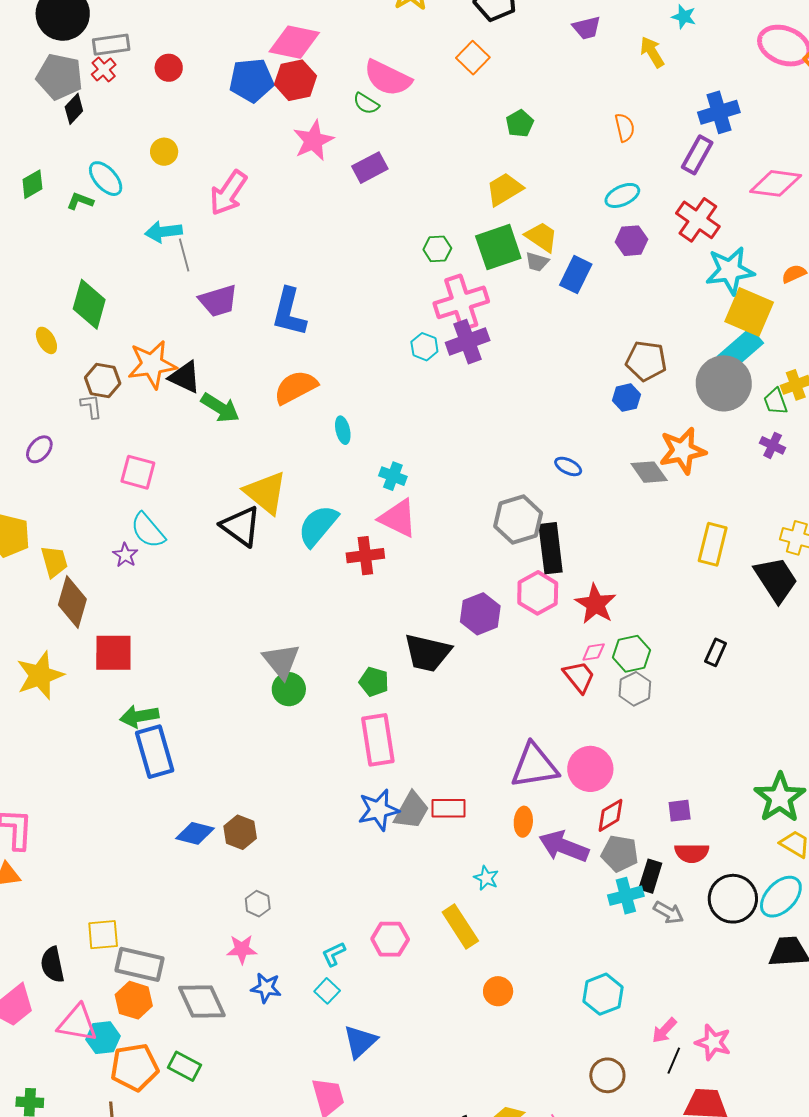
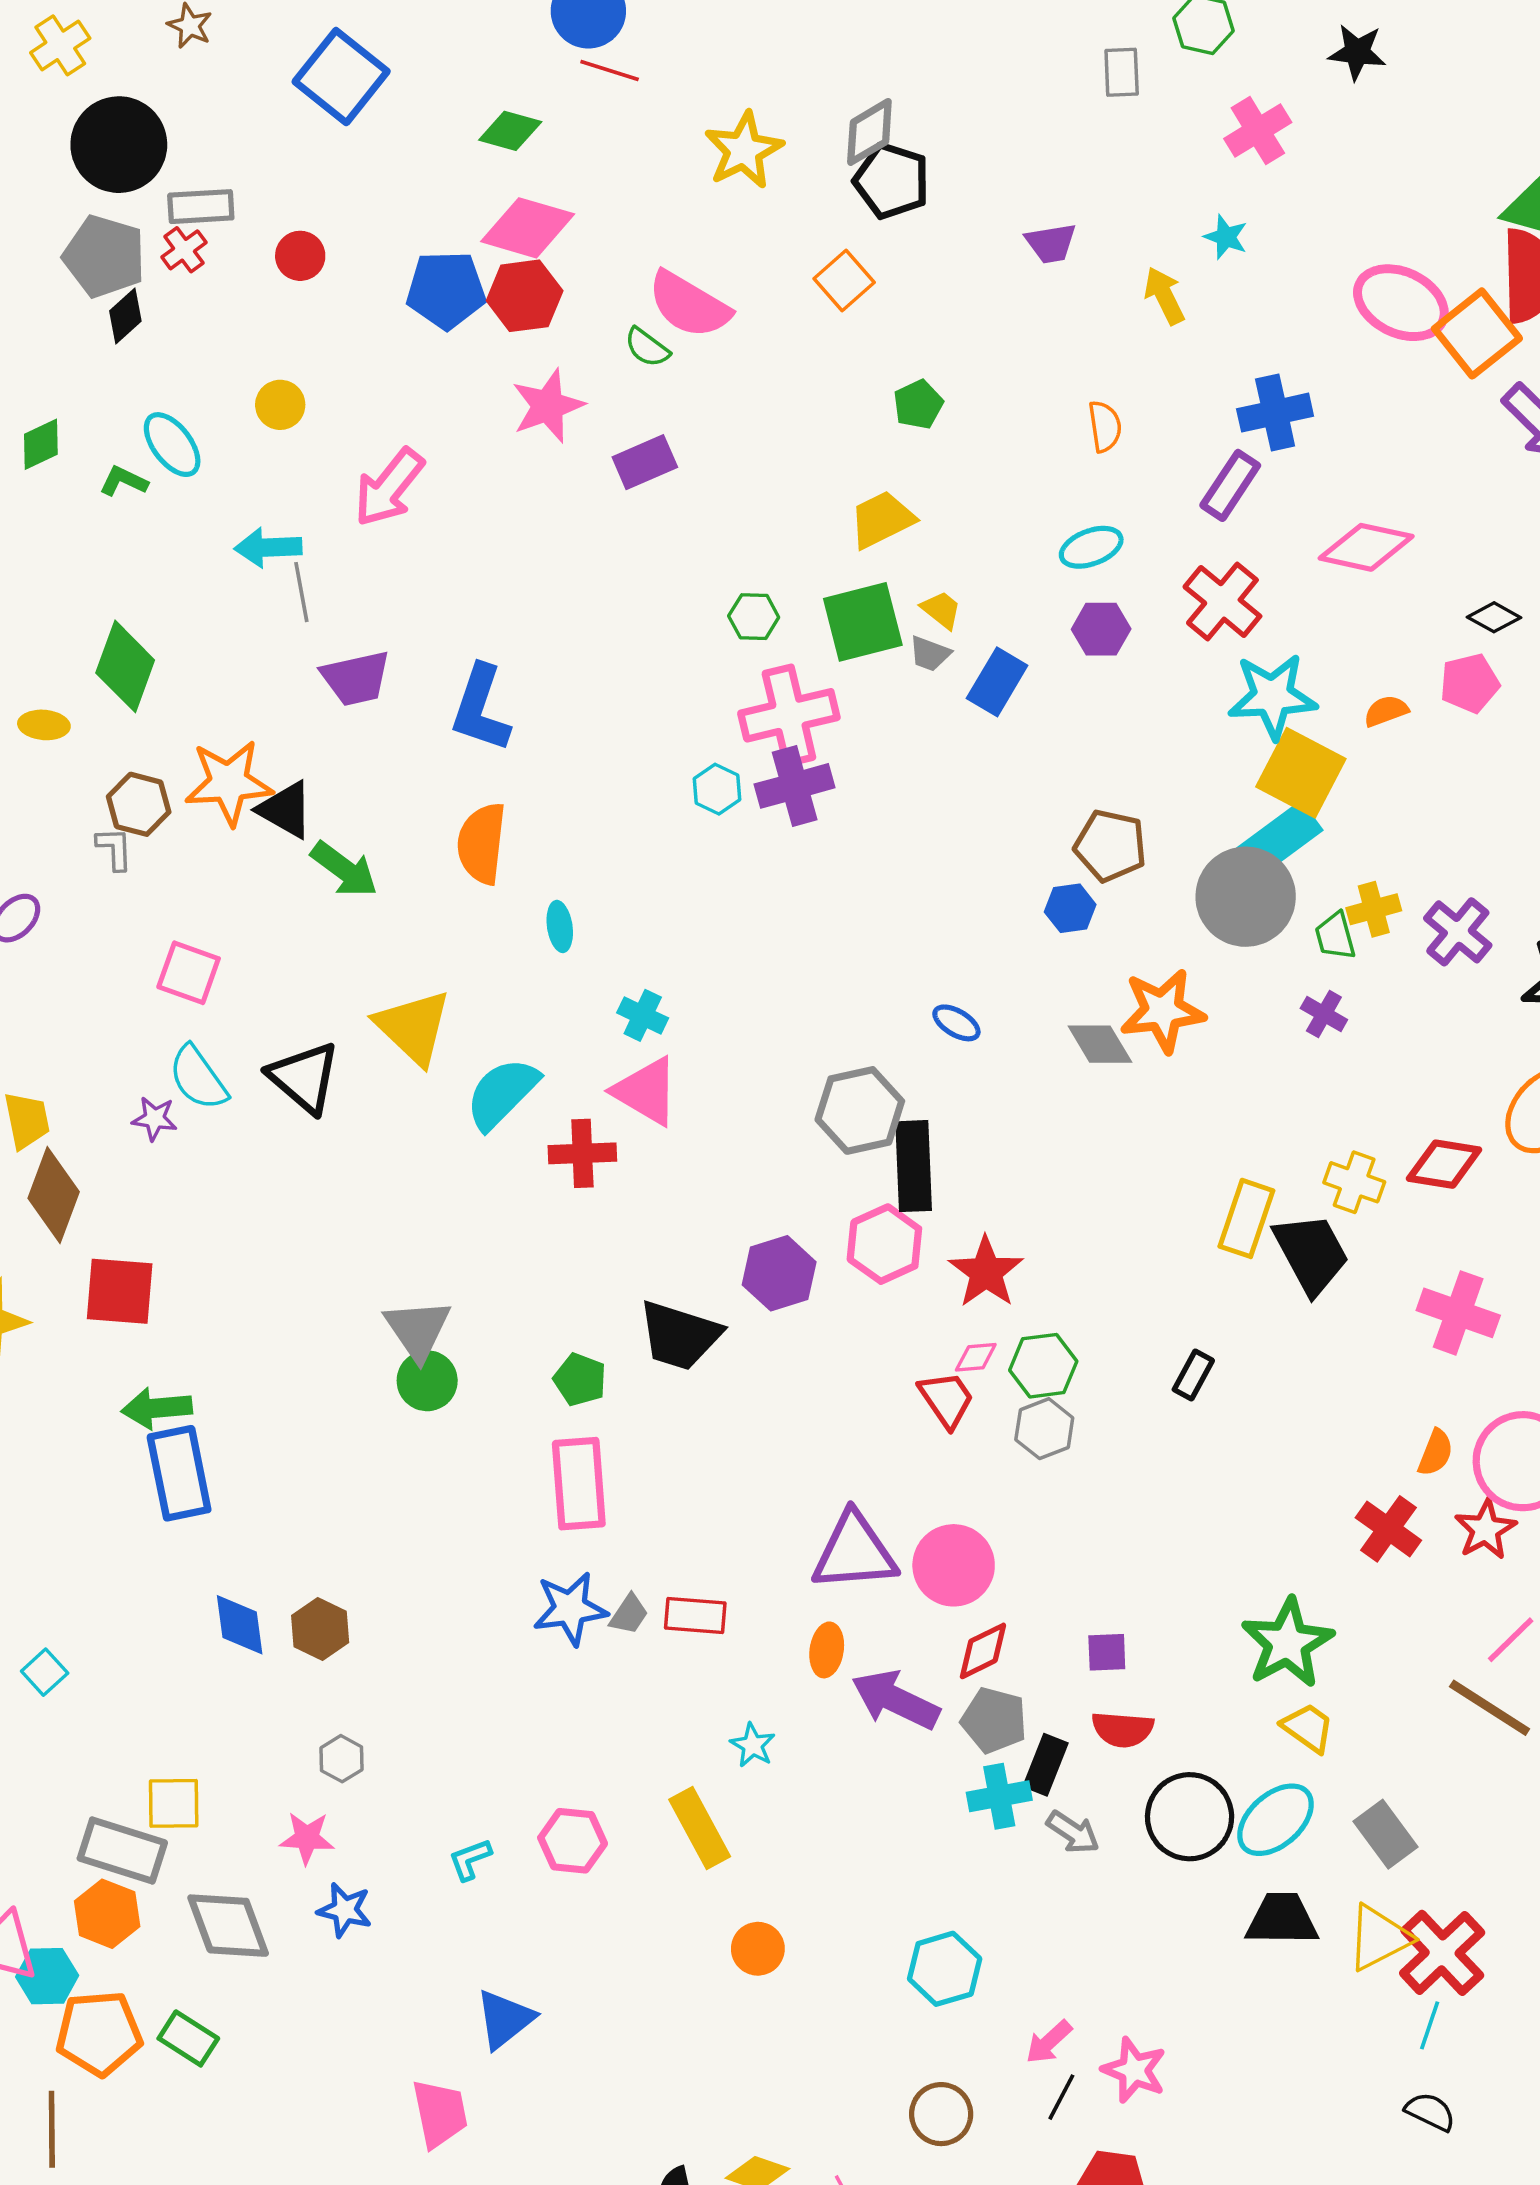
yellow trapezoid: (542, 237) -> (941, 610), size x0.7
yellow ellipse: (46, 340) -> (44, 725), turned -60
orange semicircle: (296, 387) -> (482, 843), turned -60
black triangle: (241, 526) -> (304, 1078), moved
yellow rectangle: (713, 544) -> (1246, 1218), moved
purple star: (125, 555) -> (155, 1119), turned -30
gray trapezoid: (411, 811) -> (629, 1614), size x0.6
blue diamond: (195, 833) -> (240, 1625), turned 63
yellow square: (103, 935) -> (174, 1803), moved
cyan square: (327, 991) -> (45, 1672), moved

